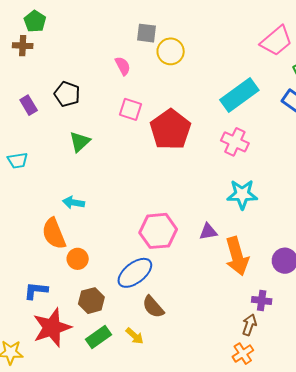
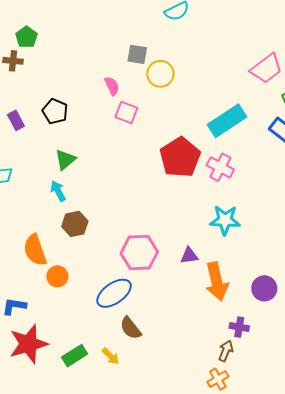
pink square: (130, 109) -> (126, 113), moved
red pentagon: (170, 129) -> (180, 157), moved
cyan arrow: (74, 203) -> (58, 191), moved, turned 50
brown hexagon: (91, 301) -> (75, 224), moved

